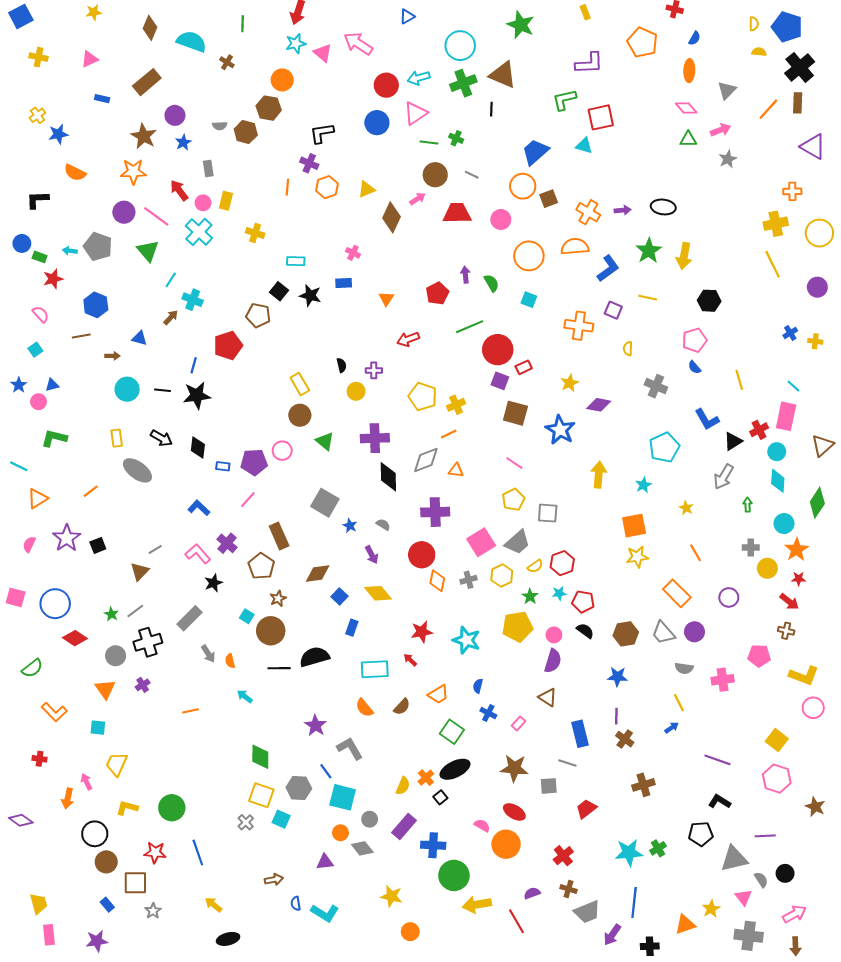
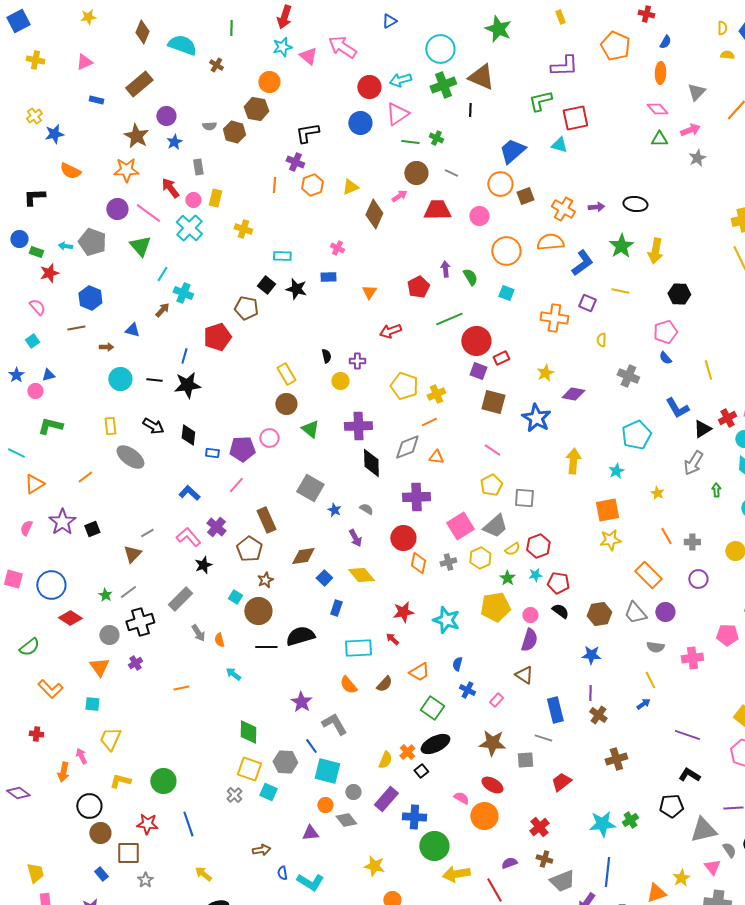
gray cross: (751, 547) -> (692, 542), moved

